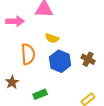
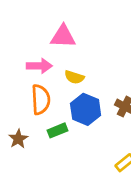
pink arrow: (15, 21) -> (39, 66), moved
green rectangle: (40, 94) -> (57, 130), moved

